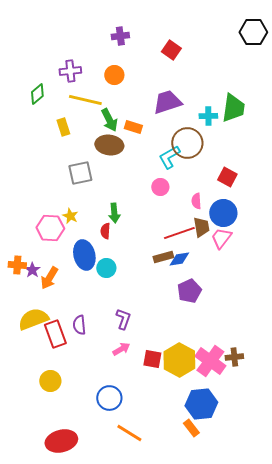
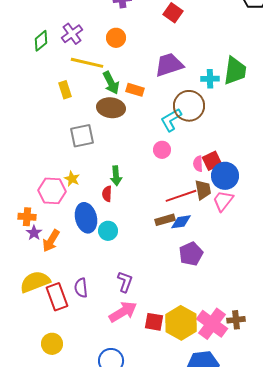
purple cross: (70, 71) -> (72, 34), turned -30
green diamond: (37, 94) -> (41, 41), moved
red square: (227, 177) -> (212, 161), moved, turned 36
orange cross: (17, 265) -> (27, 217), moved
pink arrow: (121, 349) -> (123, 312), size x1.6

